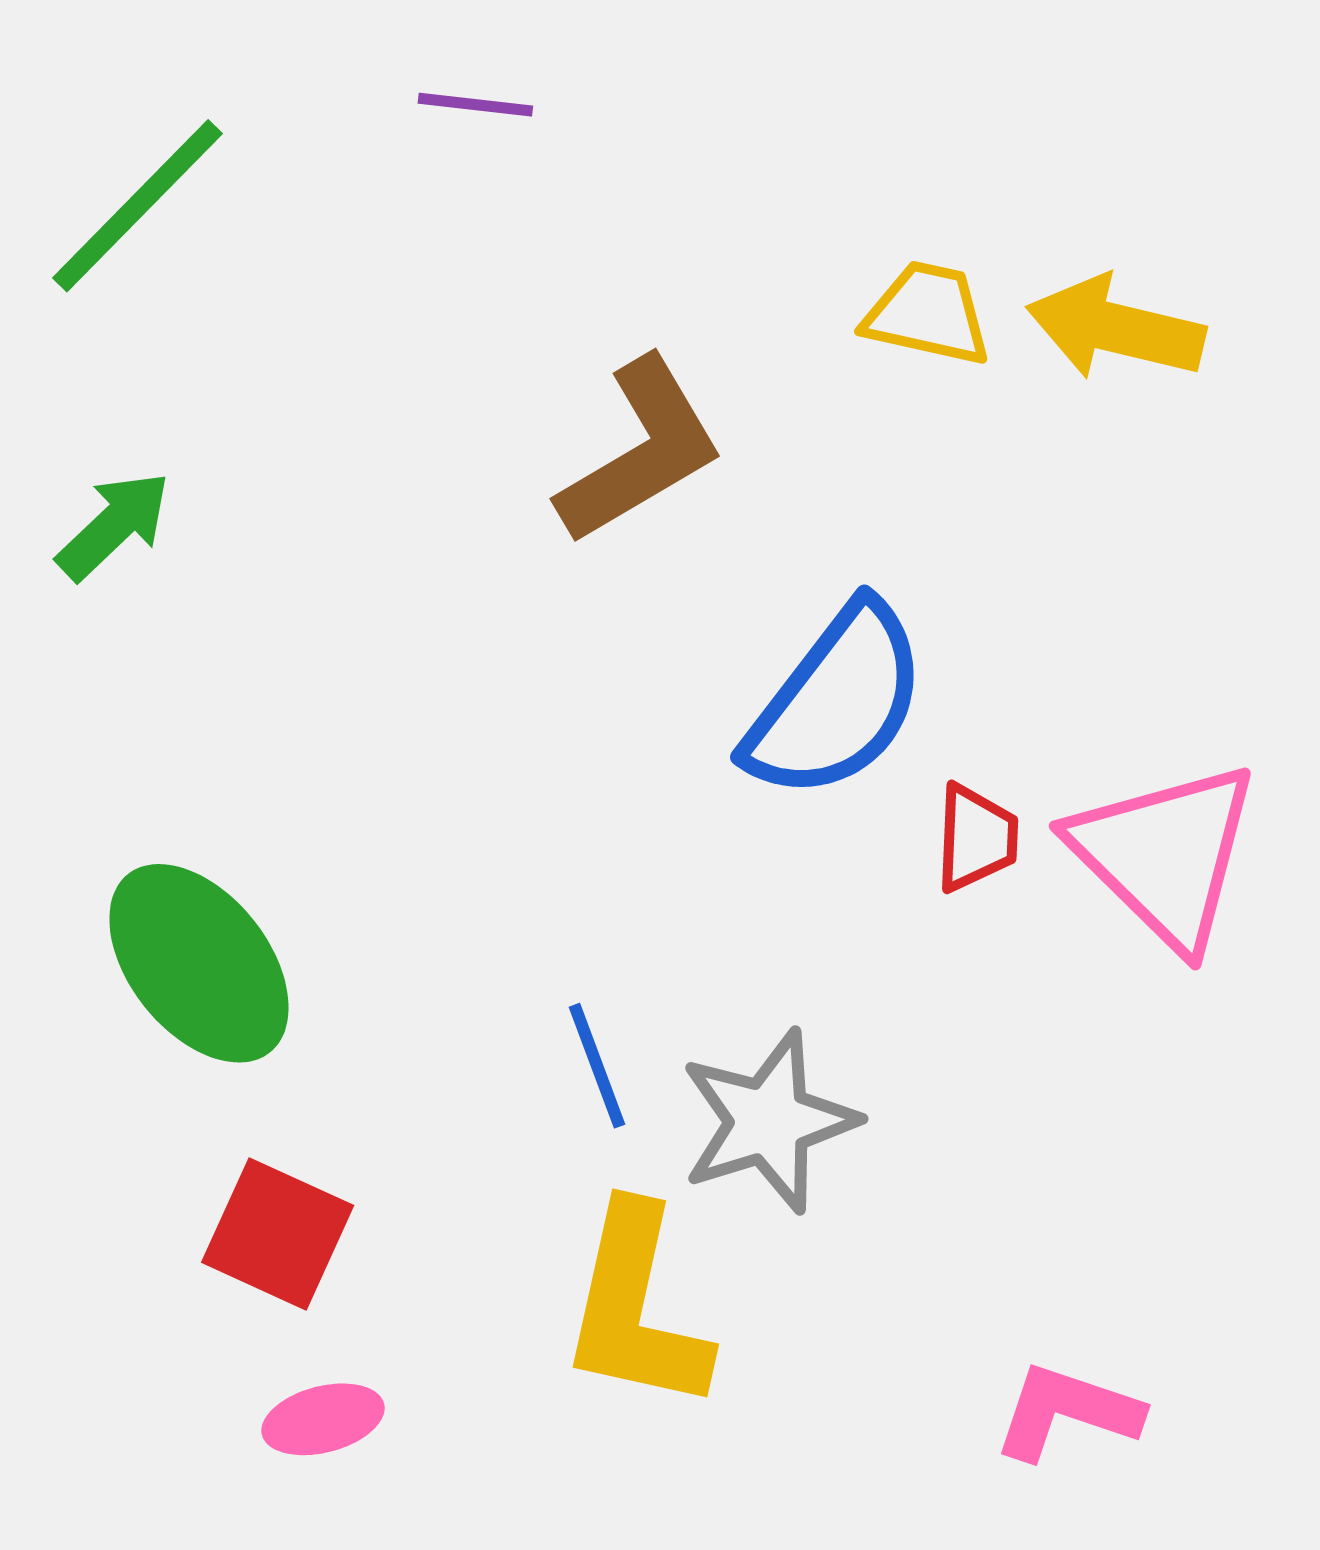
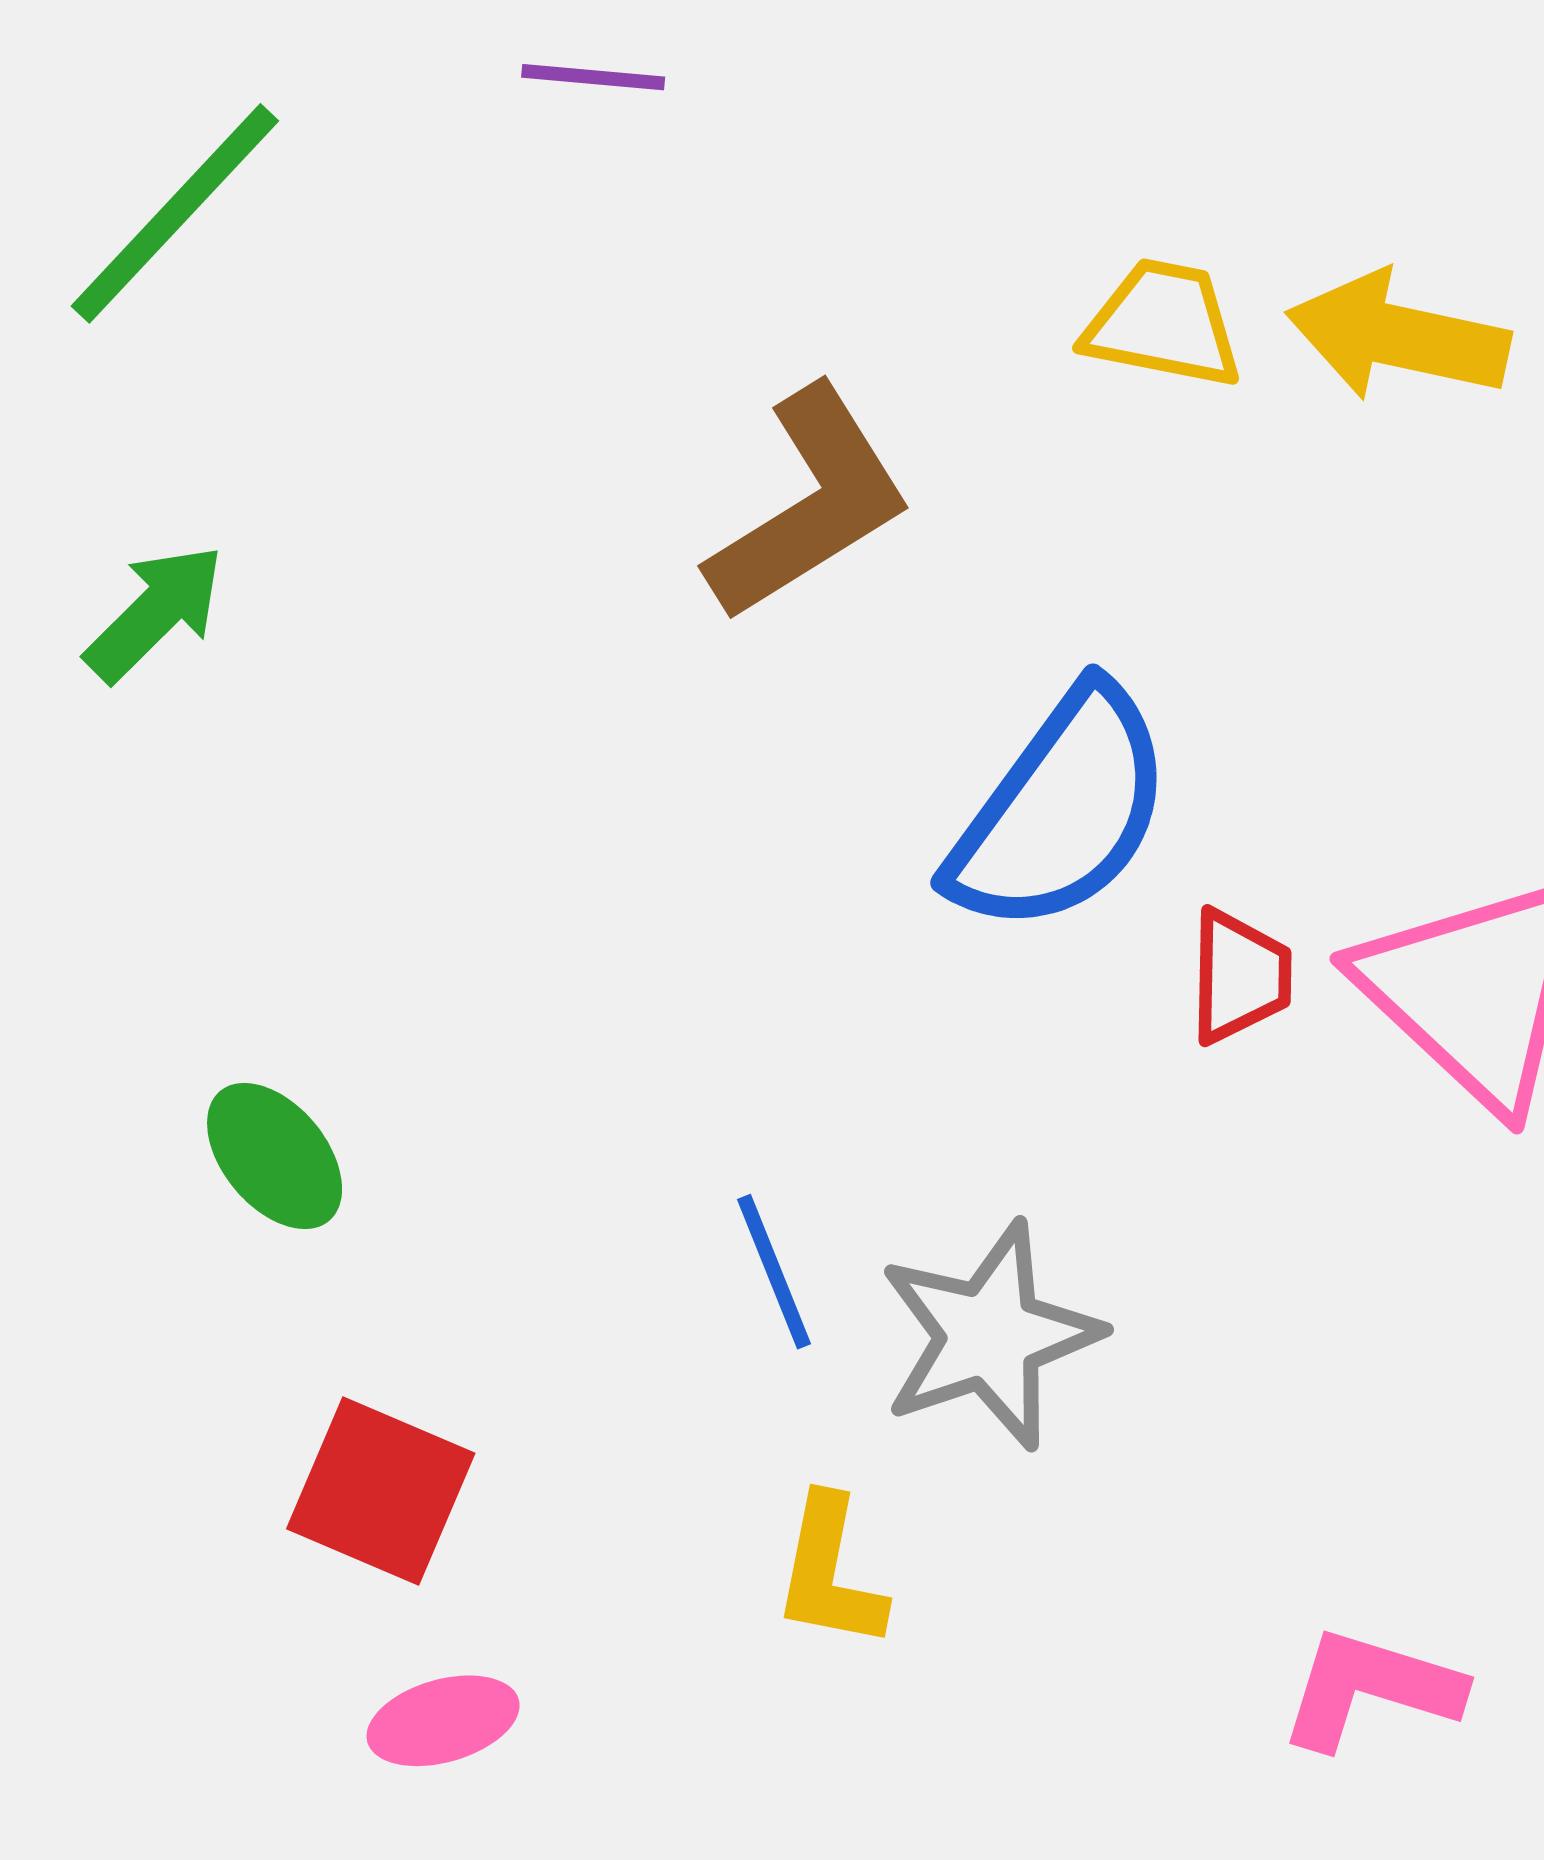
green ellipse: (199, 963) -> (275, 1156), size x0.6
yellow L-shape: (636, 1308) -> (830, 1573), size x0.6

